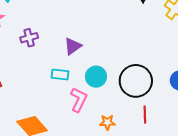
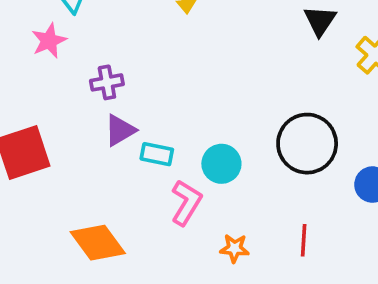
purple triangle: (73, 46) -> (120, 130), moved
black circle: (136, 81) -> (307, 144), moved

